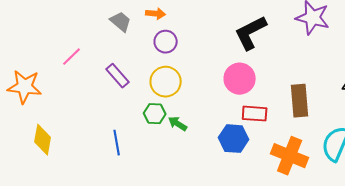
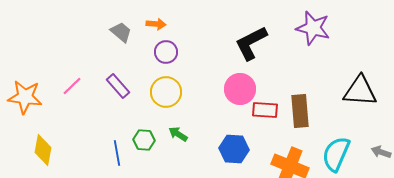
pink line: (72, 57) -> (72, 86), moved
green hexagon: (155, 114) -> (144, 140), moved
red rectangle: (255, 114) -> (265, 110), moved

